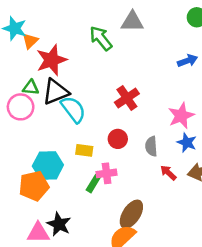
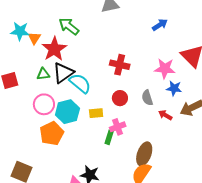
green arrow: (101, 38) -> (69, 26), moved
red cross: (127, 98) -> (120, 65), turned -30
pink circle: (21, 107) -> (44, 104), moved
pink star: (181, 116) -> (165, 69), turned -30
cyan hexagon: (48, 166) -> (67, 112), moved
orange pentagon: (34, 186) -> (52, 133), moved

